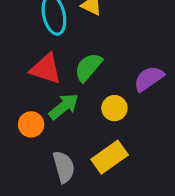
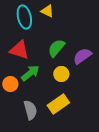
green semicircle: (88, 67) -> (56, 48), moved

